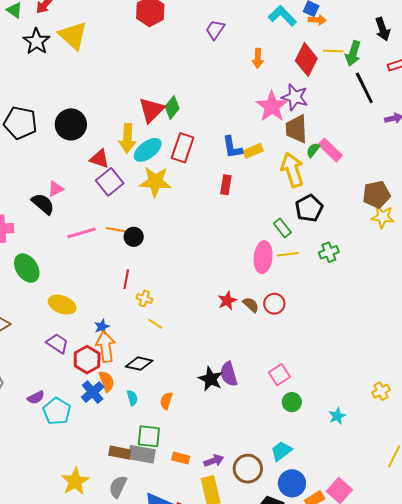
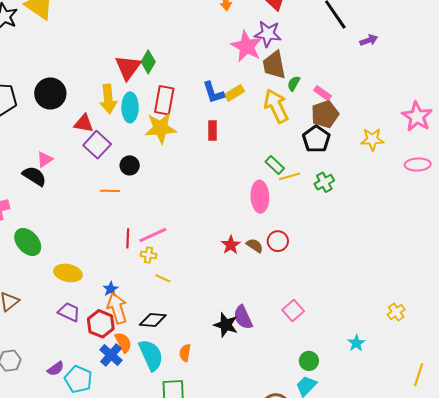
cyan ellipse: (148, 150) -> (130, 107), turned -44
pink rectangle: (330, 150) -> (322, 93), moved, size x0.7
yellow star: (155, 182) -> (161, 128), moved
brown pentagon: (376, 194) -> (325, 114), moved
black pentagon: (309, 208) -> (316, 139), moved
pink line: (82, 233) -> (153, 235), moved
black circle: (134, 237) -> (130, 165), moved
yellow line: (288, 254) -> (289, 176), moved
cyan semicircle: (132, 398) -> (151, 355), size x2.0
green circle: (292, 402) -> (309, 361), moved

